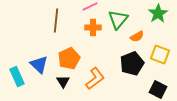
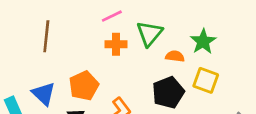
green star: (158, 14) -> (203, 42), moved
brown line: (56, 20) -> (46, 36), moved
orange semicircle: (137, 36) -> (175, 56), turned -144

